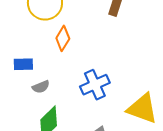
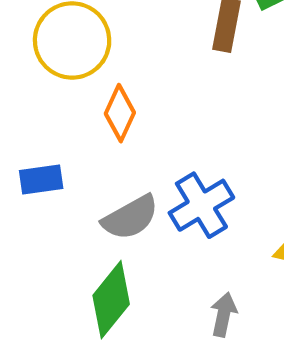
gray semicircle: (41, 87) -> (130, 217), moved, size x1.5

